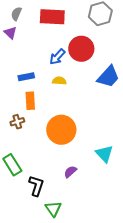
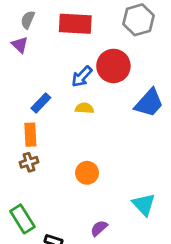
blue rectangle: (26, 77) -> (41, 103), turned -35
orange rectangle: (30, 101) -> (30, 135), moved
orange circle: (61, 130) -> (87, 173), size x0.6

